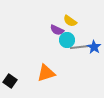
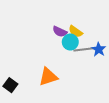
yellow semicircle: (70, 21) -> (76, 32), moved

